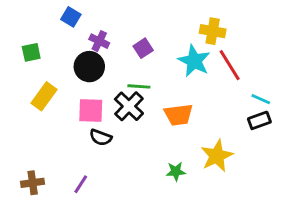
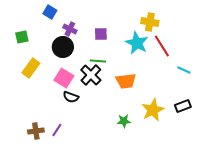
purple square: (143, 48) -> (101, 34), turned 32
pink square: (91, 111) -> (64, 78), turned 30
black rectangle: (259, 120) -> (183, 106), moved
brown cross: (33, 183) -> (36, 131), moved

